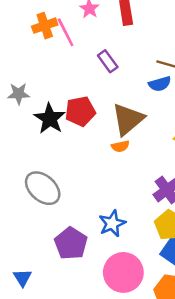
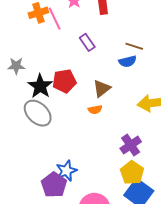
brown triangle: (128, 119) -> (102, 88), size x0.7
gray ellipse: (43, 188) -> (38, 113), moved
blue star: (112, 223) -> (66, 171), moved

